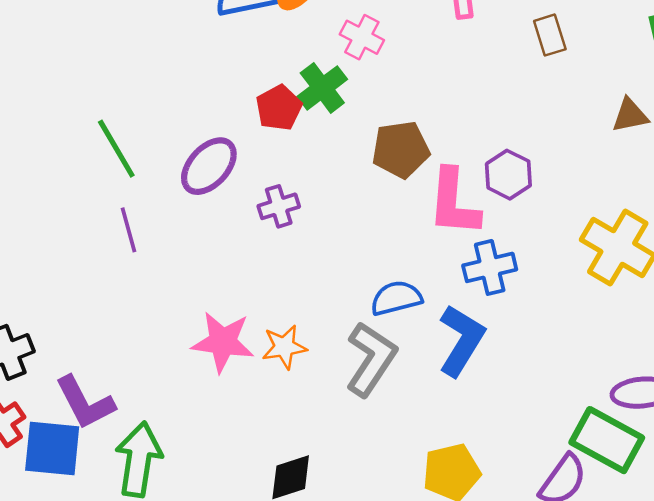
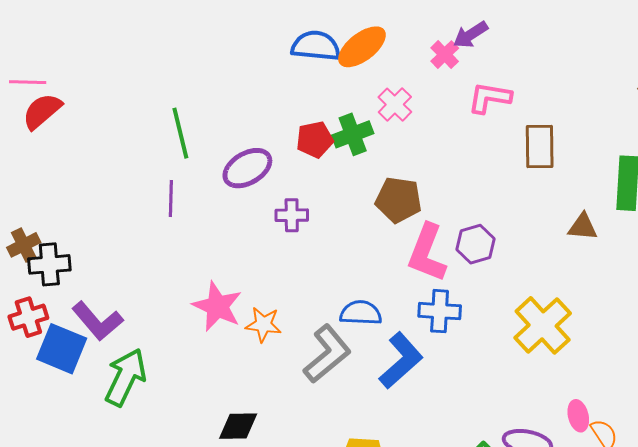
brown rectangle: (550, 35) -> (540, 147), size x1.4
purple L-shape: (85, 403) -> (97, 321), turned -30

